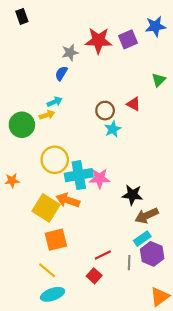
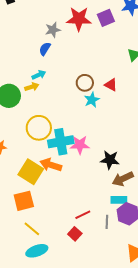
red triangle: (134, 104) -> (111, 85), moved
cyan rectangle: (142, 239) -> (119, 200), turned 35
orange square: (56, 240) -> (24, 201), moved

